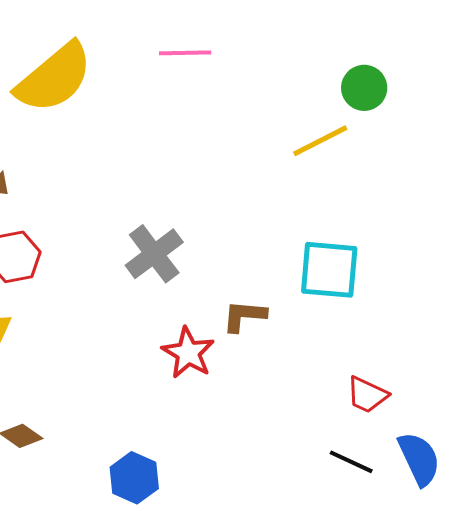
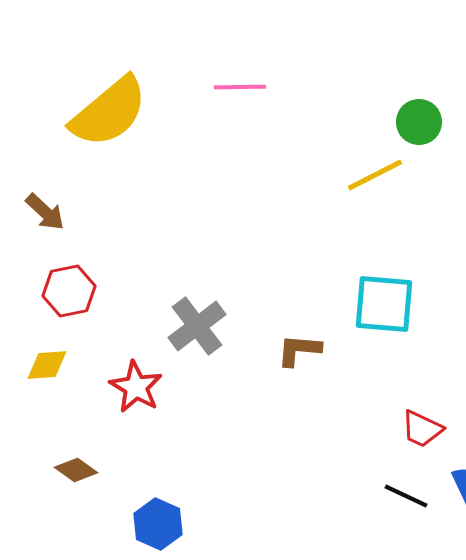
gray cross: (154, 254) -> (197, 326), moved
red star: (188, 353) -> (136, 387), moved
blue hexagon: (134, 478) -> (158, 524), moved

